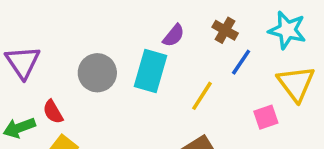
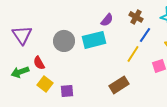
cyan rectangle: (151, 71) -> (94, 40), turned 60
yellow line: (202, 96) -> (133, 54), moved

